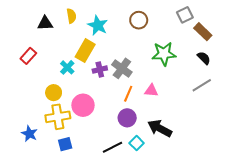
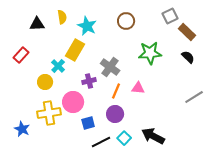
purple cross: (100, 70) -> (89, 81), moved
gray line: (202, 85) -> (194, 97), moved
yellow circle: (54, 93) -> (45, 82), moved
black arrow: (160, 128) -> (153, 136), moved
blue square: (65, 144) -> (88, 123), moved

